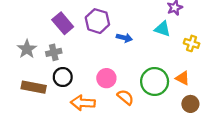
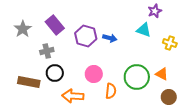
purple hexagon: (97, 21) -> (86, 36), moved
gray star: (27, 49) -> (23, 29), moved
orange semicircle: (125, 97) -> (111, 91), turned 56

